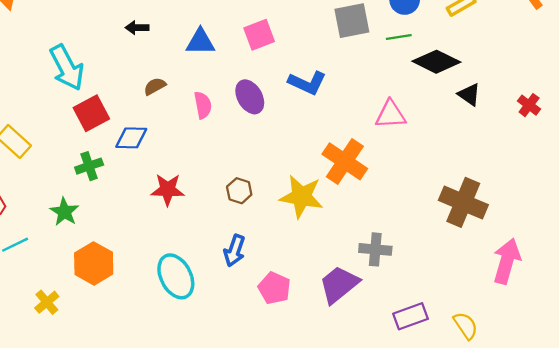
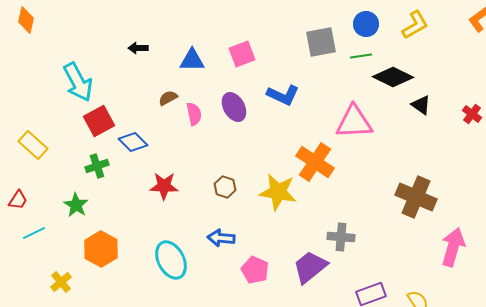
brown semicircle: (155, 86) -> (168, 98), moved
pink triangle: (391, 114) -> (354, 122), size x1.4
blue diamond: (131, 138) -> (133, 142), turned 44
blue arrow: (235, 251) -> (221, 238), turned 76

